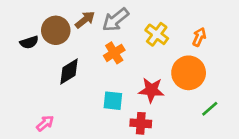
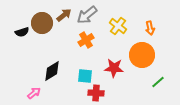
orange arrow: (199, 37) -> (150, 28), turned 144
black diamond: (69, 71) -> (52, 71), moved
red cross: (141, 123) -> (96, 93), moved

